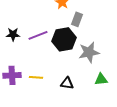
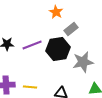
gray rectangle: (77, 19) -> (71, 29), turned 32

